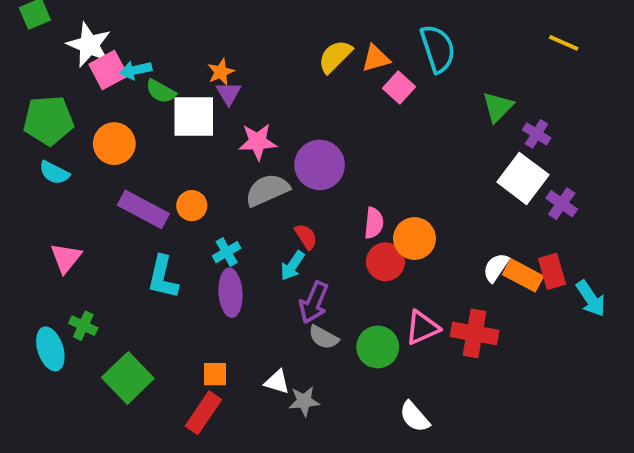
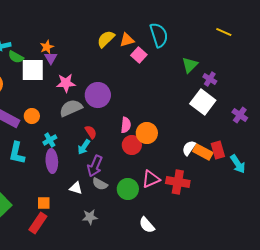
purple cross: (562, 204) -> (240, 115), moved
white triangle: (277, 382) -> (76, 188), moved

